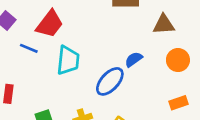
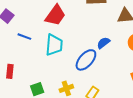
red trapezoid: (50, 24) -> (55, 15), moved

